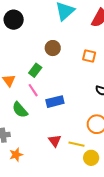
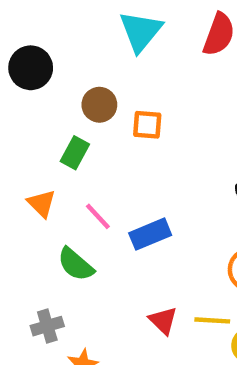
brown circle: (53, 48) -> (99, 105), moved
orange square: (89, 56) -> (147, 125), moved
green rectangle: (35, 70) -> (75, 153), moved

